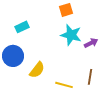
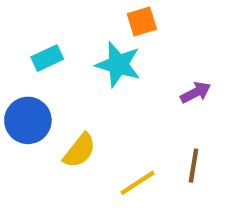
cyan star: (71, 35) -> (118, 65), moved
yellow line: (64, 85) -> (138, 183), turned -48

